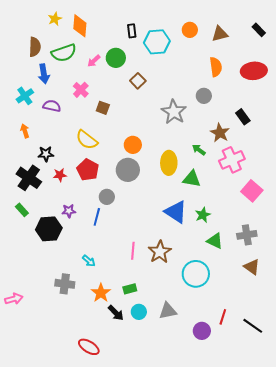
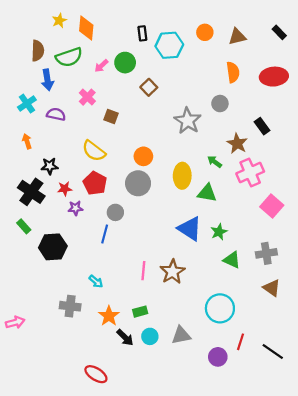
purple star: (69, 211) -> (75, 208), moved
cyan circle: (196, 274) -> (220, 308), moved

